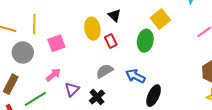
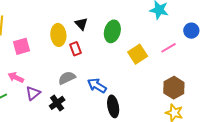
yellow square: (160, 19) -> (138, 54), moved
green ellipse: (145, 41) -> (112, 31), moved
pink arrow: (53, 75) -> (16, 77), turned -119
black ellipse: (154, 96) -> (113, 106), turned -40

